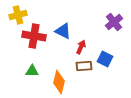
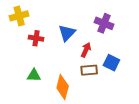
purple cross: (114, 22) -> (104, 23), moved, turned -30
blue triangle: (63, 31) -> (67, 33), turned 48
red cross: (34, 36) -> (36, 38), size x0.6

